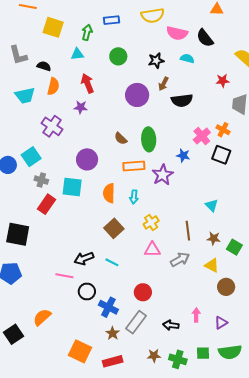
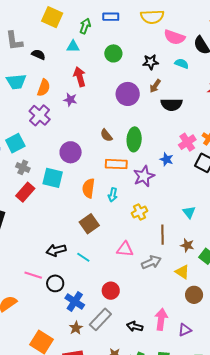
orange semicircle: (53, 86) -> (44, 88), moved
yellow cross: (151, 222) -> (140, 212), moved
pink line: (64, 276) -> (33, 275), moved
pink arrow: (196, 315) -> (161, 319), size x1.5

